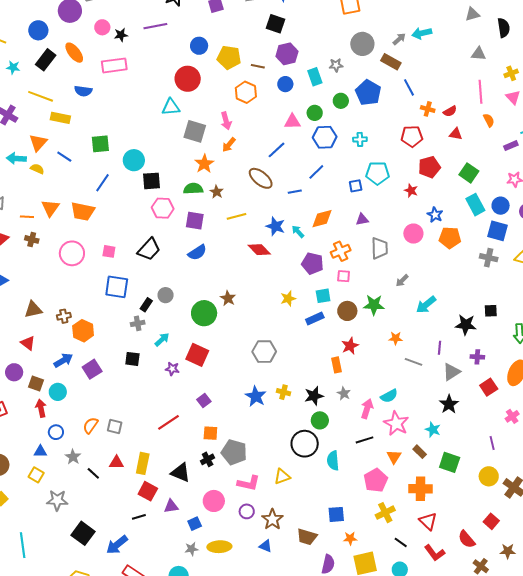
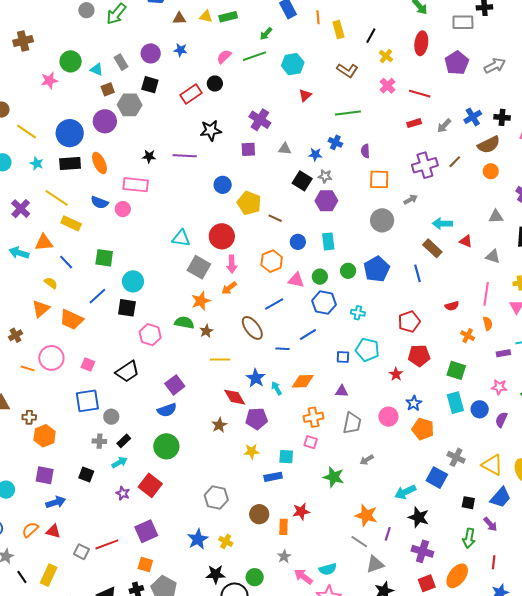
pink circle: (102, 27) -> (123, 209), moved
blue circle: (38, 30) -> (70, 133), size x1.4
gray arrow: (399, 39) -> (411, 199), moved
purple hexagon: (287, 54) -> (326, 201), moved
black rectangle: (46, 60) -> (70, 164), turned 35
brown rectangle: (391, 62) -> (432, 248), moved
gray star: (336, 65) -> (325, 176), moved
red circle: (188, 79) -> (222, 236), moved
orange hexagon: (246, 92) -> (272, 261), moved
orange cross: (428, 109) -> (468, 336), moved
red triangle: (456, 134) -> (466, 241), moved
red pentagon: (412, 136) -> (409, 322), turned -30
orange triangle: (38, 143) -> (44, 242), turned 30
yellow semicircle: (37, 169) -> (51, 283), moved
green square: (469, 173) -> (456, 370), turned -30
black square: (152, 181) -> (127, 308), moved
orange line: (27, 217) -> (28, 368), moved
purple square: (195, 221) -> (175, 385), moved, turned 30
blue square: (497, 231) -> (437, 478), moved
brown cross: (32, 239) -> (15, 335), turned 32
blue semicircle: (197, 253) -> (167, 410), moved
purple pentagon: (312, 264) -> (257, 419), moved, turned -30
blue square: (117, 287) -> (87, 401), turned -30
gray circle: (166, 295) -> (111, 417), moved
brown star: (228, 298) -> (219, 425), moved
black rectangle: (146, 305) -> (124, 441), moved
cyan arrow: (426, 305) -> (405, 492), moved
brown circle: (347, 311) -> (259, 514), moved
black square: (491, 311) -> (468, 503), moved
orange star: (396, 338) -> (366, 515), moved, size x1.6
purple cross: (477, 357) -> (422, 551), size x1.5
blue arrow: (63, 360) -> (56, 502), moved
purple square: (92, 369) -> (45, 475), turned 30
gray triangle: (451, 372) -> (375, 564), moved
black star: (314, 396) -> (216, 574), moved
purple square: (204, 400) -> (146, 531), size x1.6
pink arrow: (367, 409) -> (303, 577), turned -84
gray square: (115, 427) -> (81, 552), moved
red triangle: (116, 463) -> (53, 531), moved
yellow rectangle: (143, 463) -> (49, 575), moved

